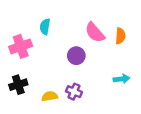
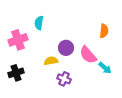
pink semicircle: (95, 32) -> (88, 55), moved
cyan arrow: (122, 79) -> (105, 68), turned 48
yellow semicircle: (50, 96) -> (51, 61), moved

